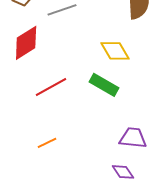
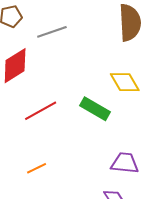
yellow diamond: (115, 51) -> (125, 82), moved

